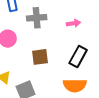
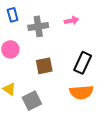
pink arrow: (73, 23) -> (71, 21), moved

